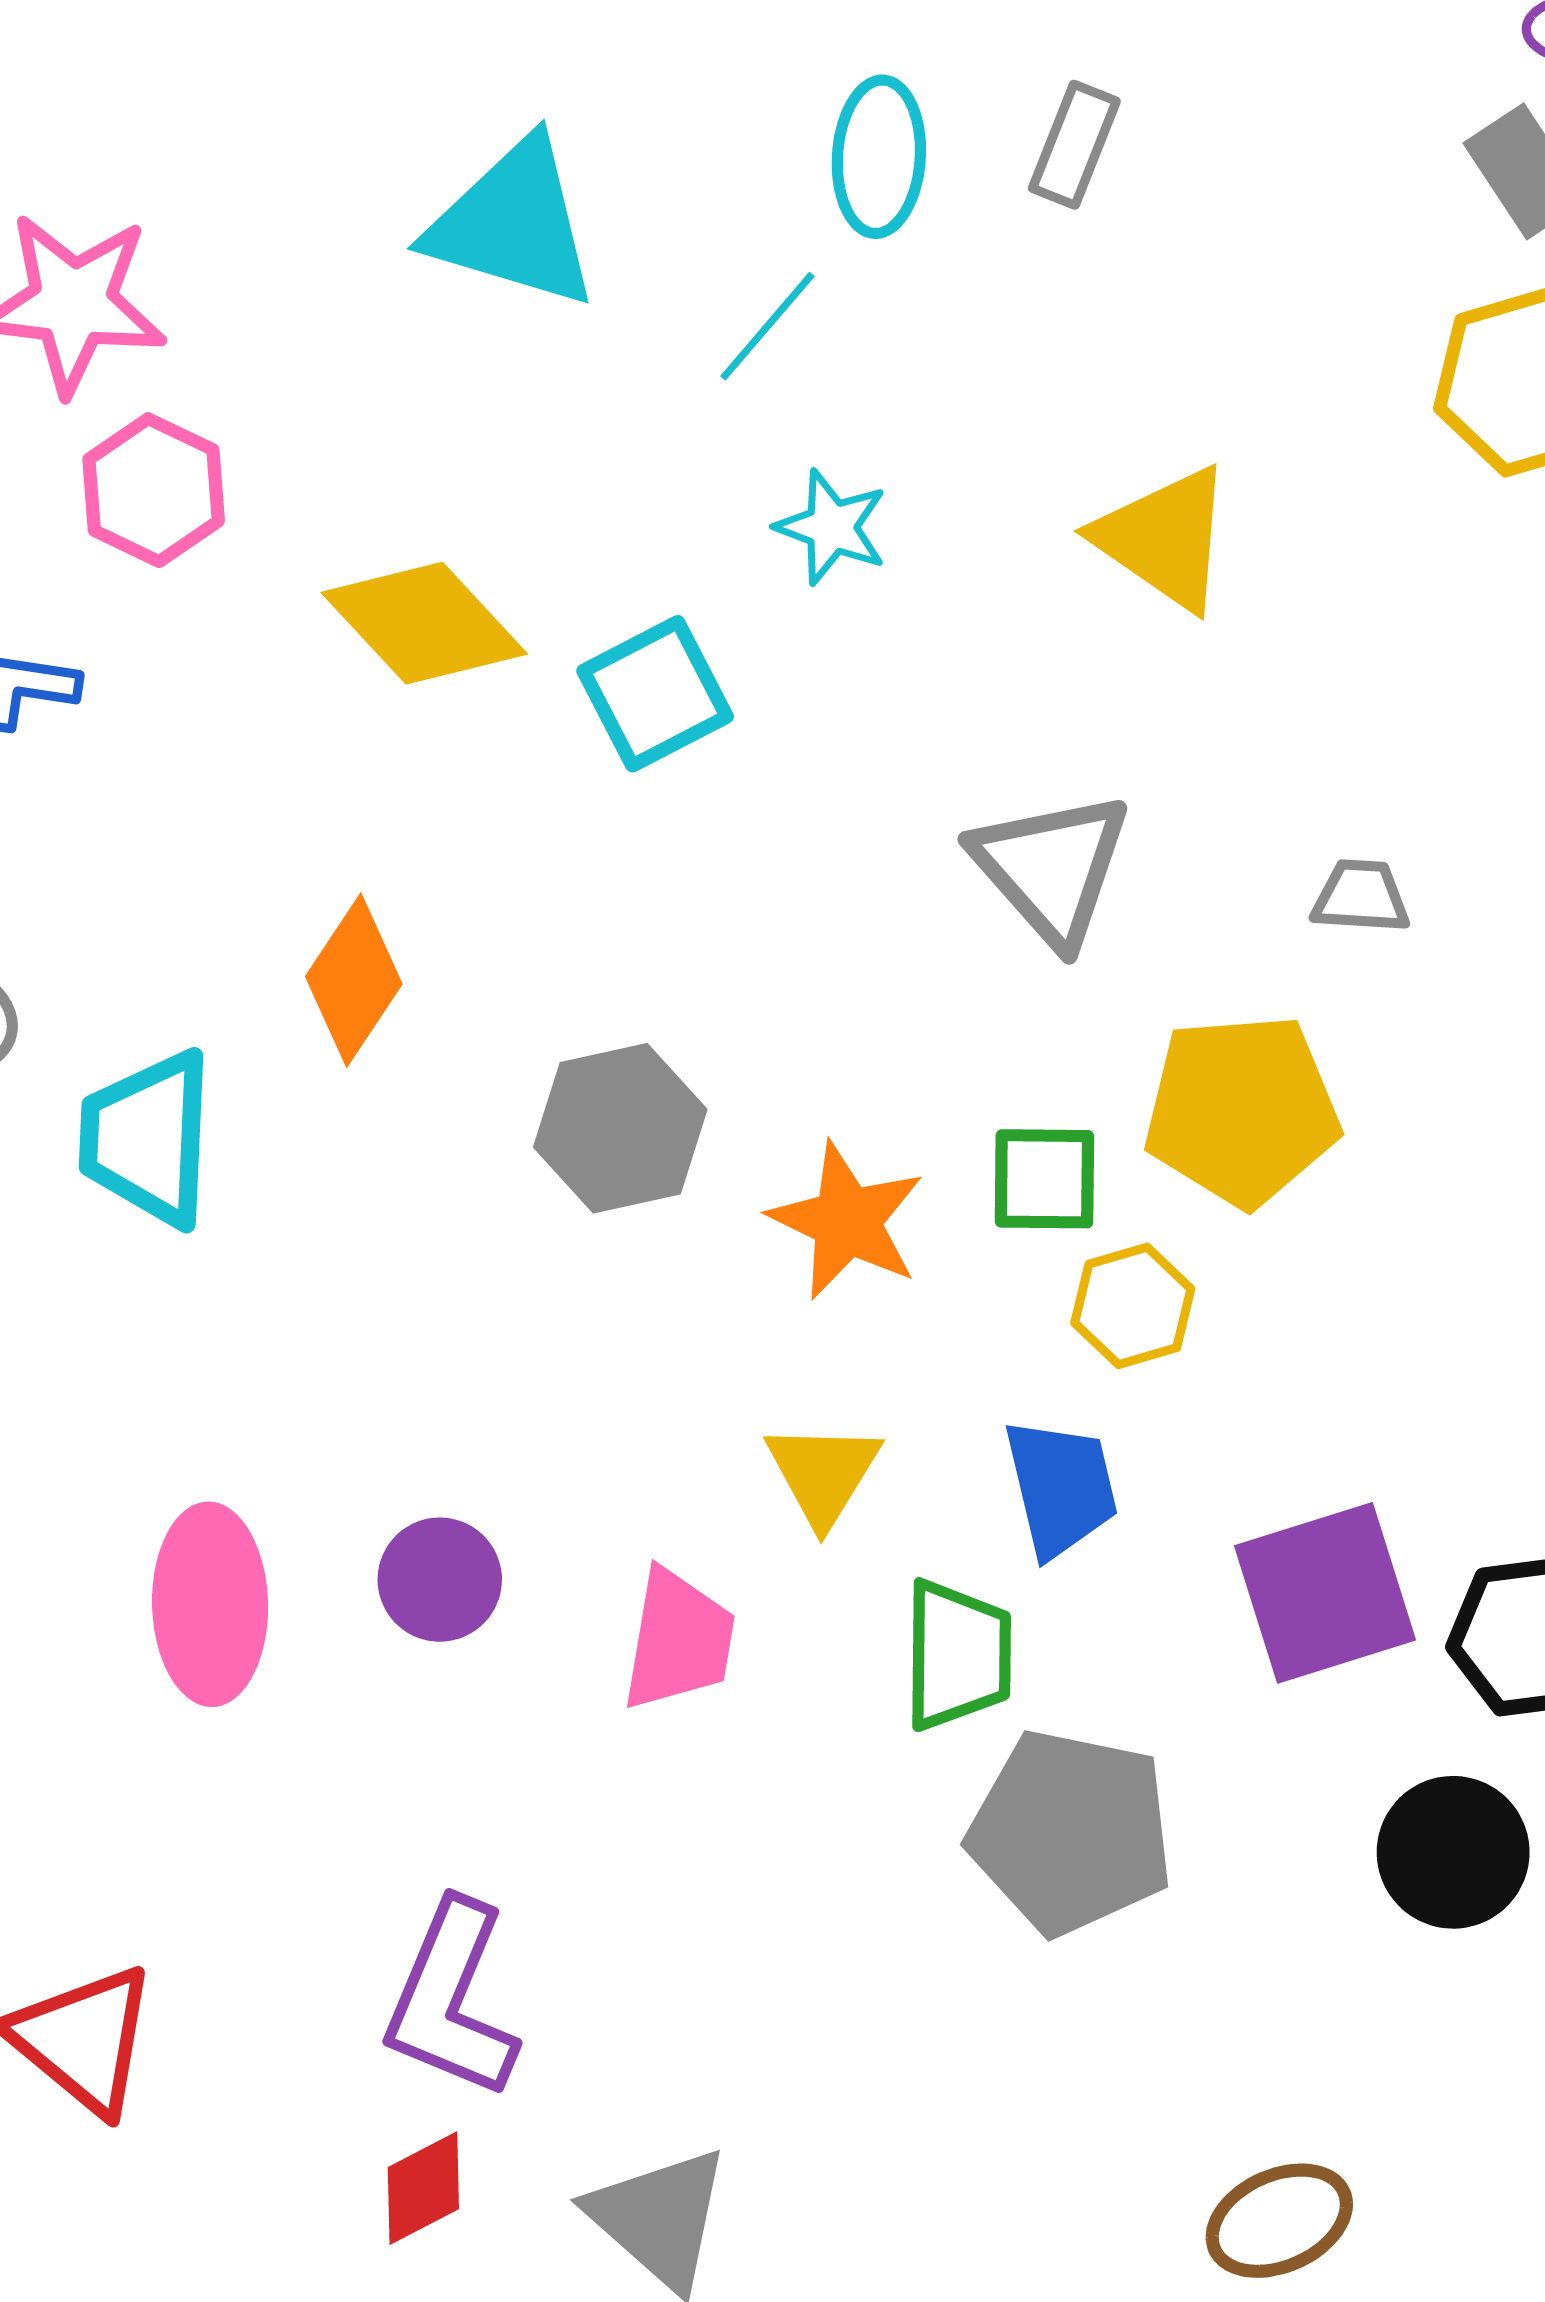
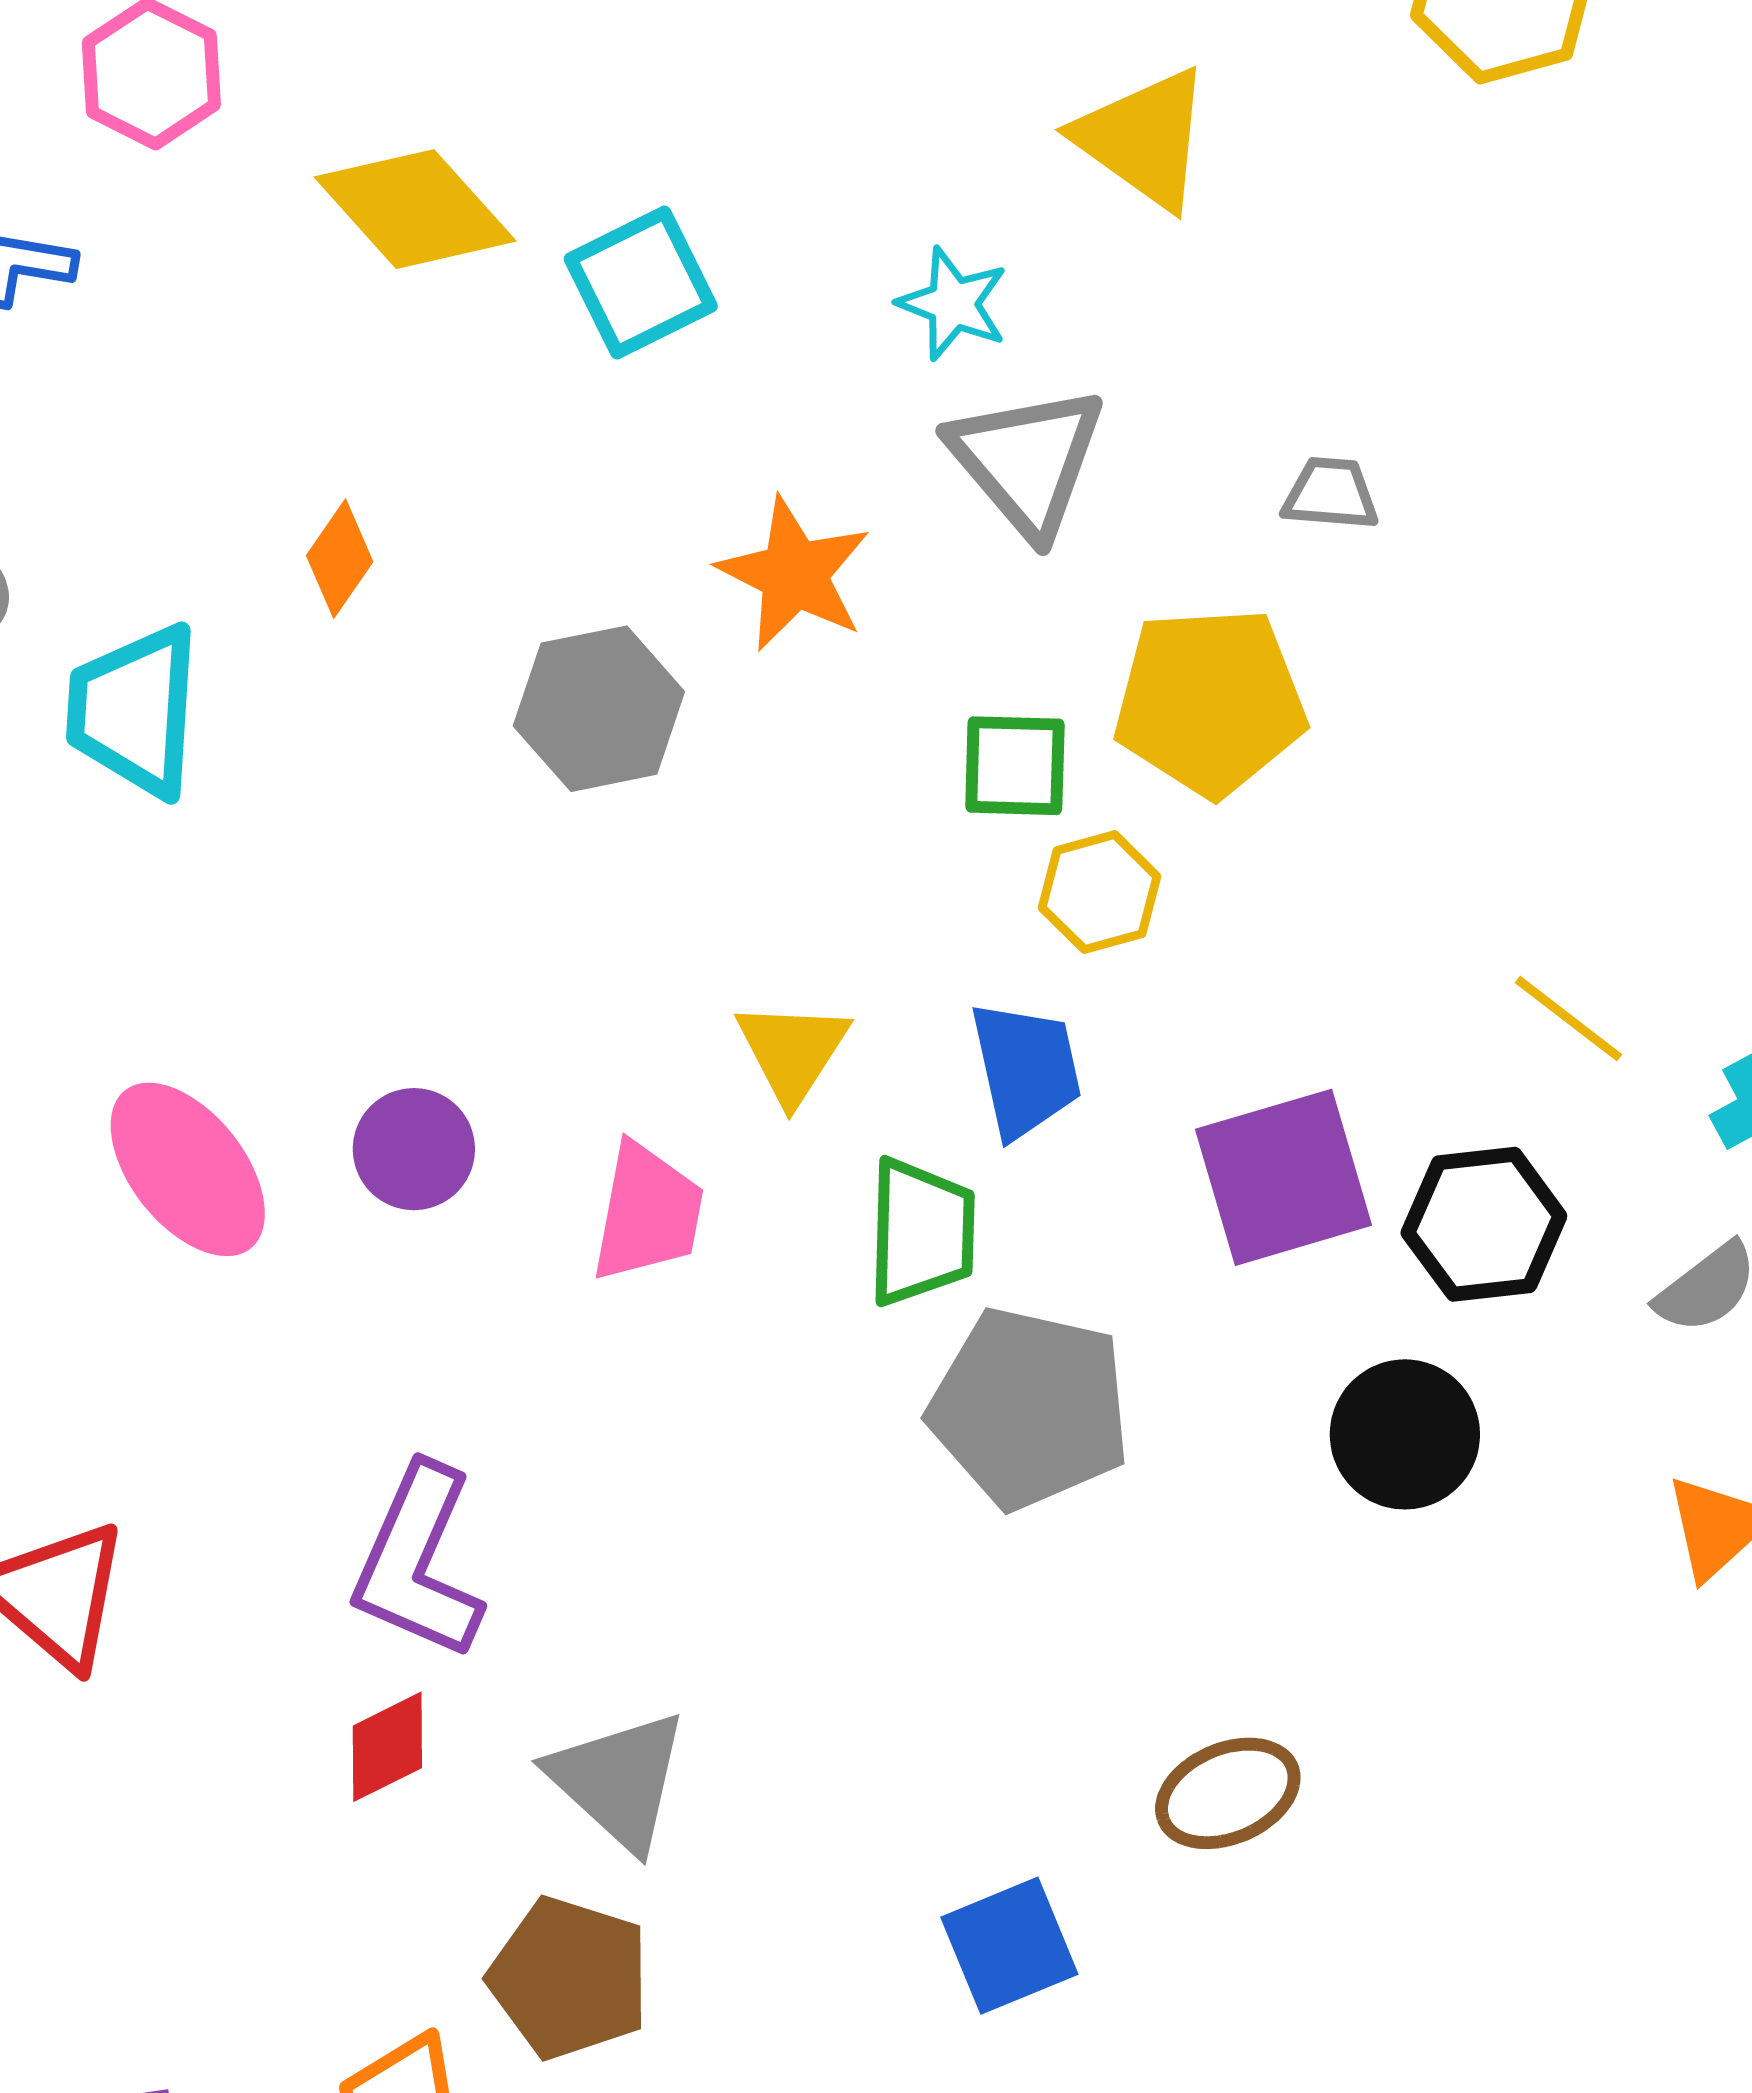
cyan star: (832, 527) -> (953, 304), moved
orange diamond: (354, 980) -> (340, 559), size x0.7
orange star: (847, 1221) -> (794, 574), moved
pink ellipse: (210, 1604) -> (188, 1169), turned -38

